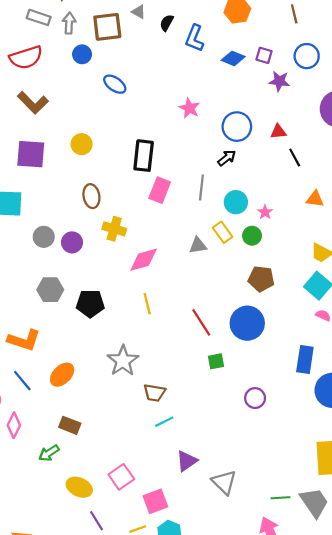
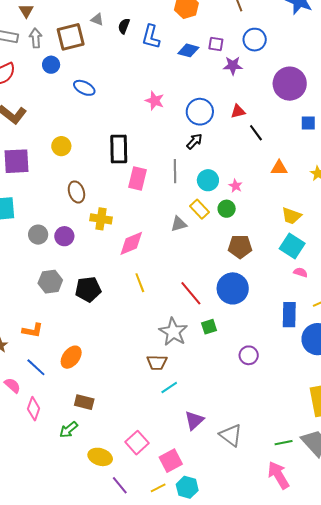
orange L-shape: (24, 340) -> (33, 330), size x0.7
gray star: (123, 361) -> (173, 332), moved

